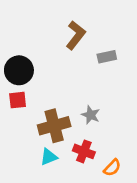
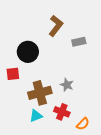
black circle: (19, 70) -> (28, 52), moved

